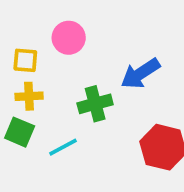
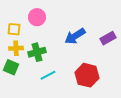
green cross: (95, 104) -> (37, 52), moved
cyan line: (63, 147) -> (48, 75), moved

